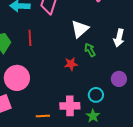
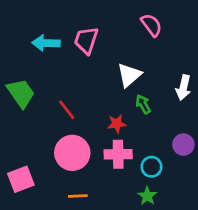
red line: (30, 38) -> (67, 110), moved, turned -35
pink circle: (17, 78) -> (72, 153), moved
pink cross: (70, 106) -> (118, 154), moved

